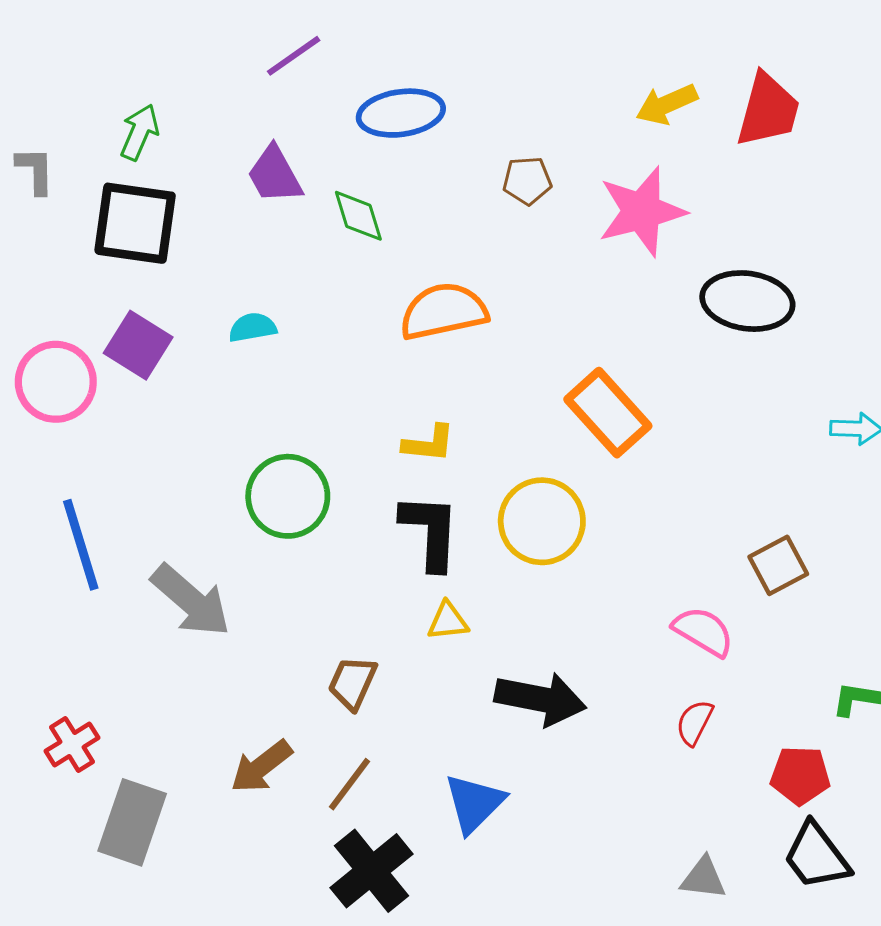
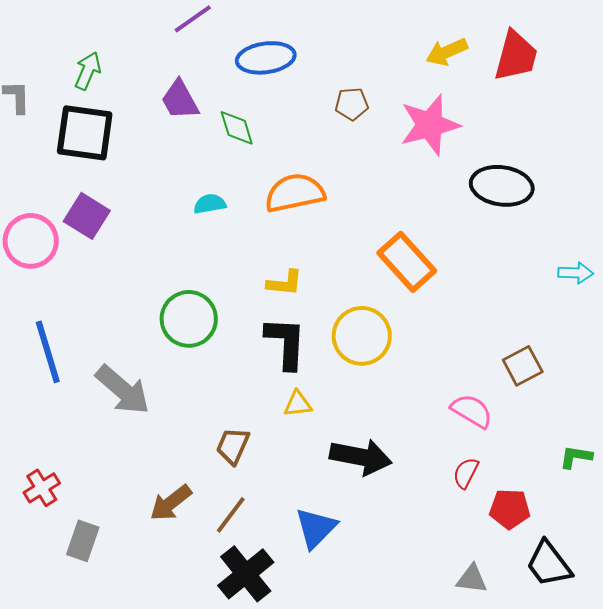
cyan semicircle: (253, 327) -> (210, 204), moved
red pentagon: (800, 775) -> (510, 509), moved
gray rectangle: (132, 822) -> (83, 541), size x0.7

